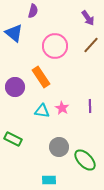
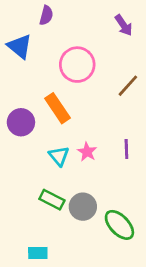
brown line: (91, 45) -> (128, 86), moved
cyan triangle: (42, 111) -> (59, 156), turned 42
green rectangle: (13, 139) -> (52, 200), moved
cyan rectangle: (49, 180) -> (38, 253), moved

